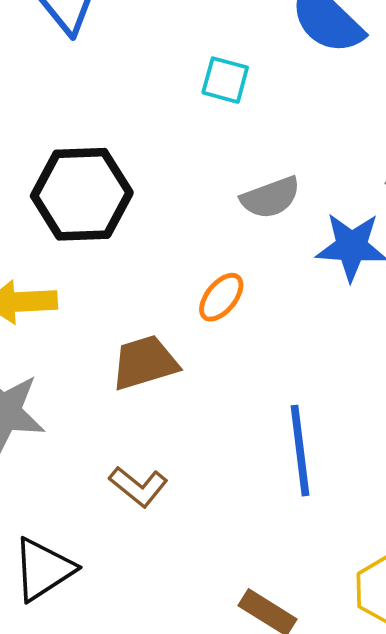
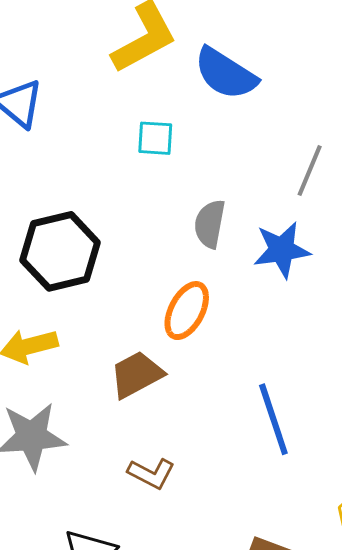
gray semicircle: (270, 198) -> (210, 224), turned 132
orange ellipse: (221, 297) -> (187, 311), size x1.4

